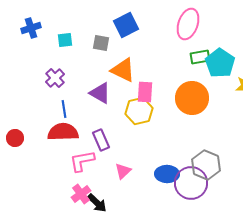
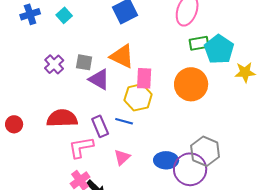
cyan square: (65, 40) -> (64, 15), moved, turned -35
gray square: (101, 43) -> (84, 62), moved
blue line: (64, 109) -> (124, 121), moved, turned -66

